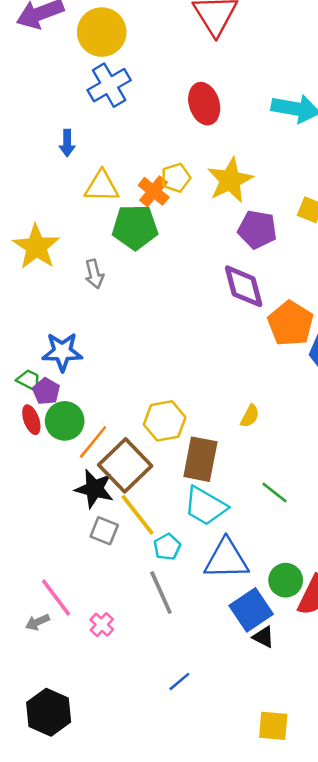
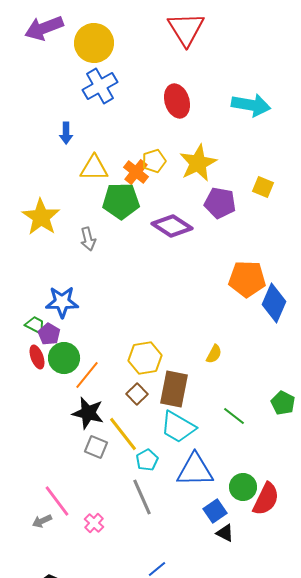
purple diamond: (244, 286) -> (172, 226), moved, turned -42
orange pentagon: (291, 323) -> (247, 279), turned -30
brown square: (125, 465) -> (137, 394), moved, size x0.5
blue square: (251, 610) -> (215, 511), size x0.7

